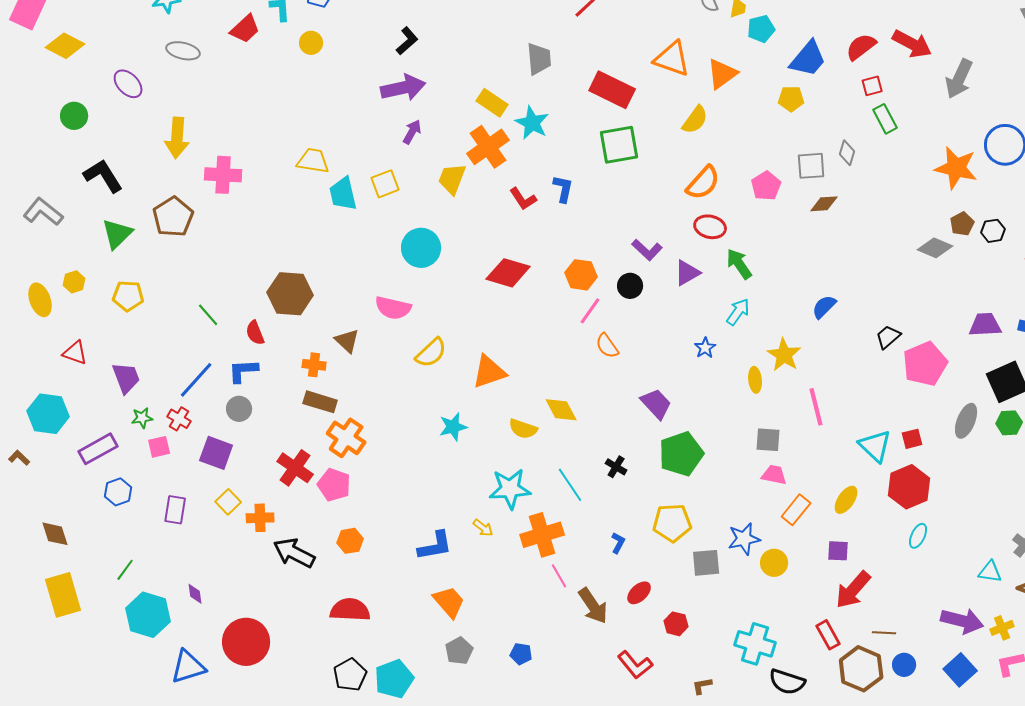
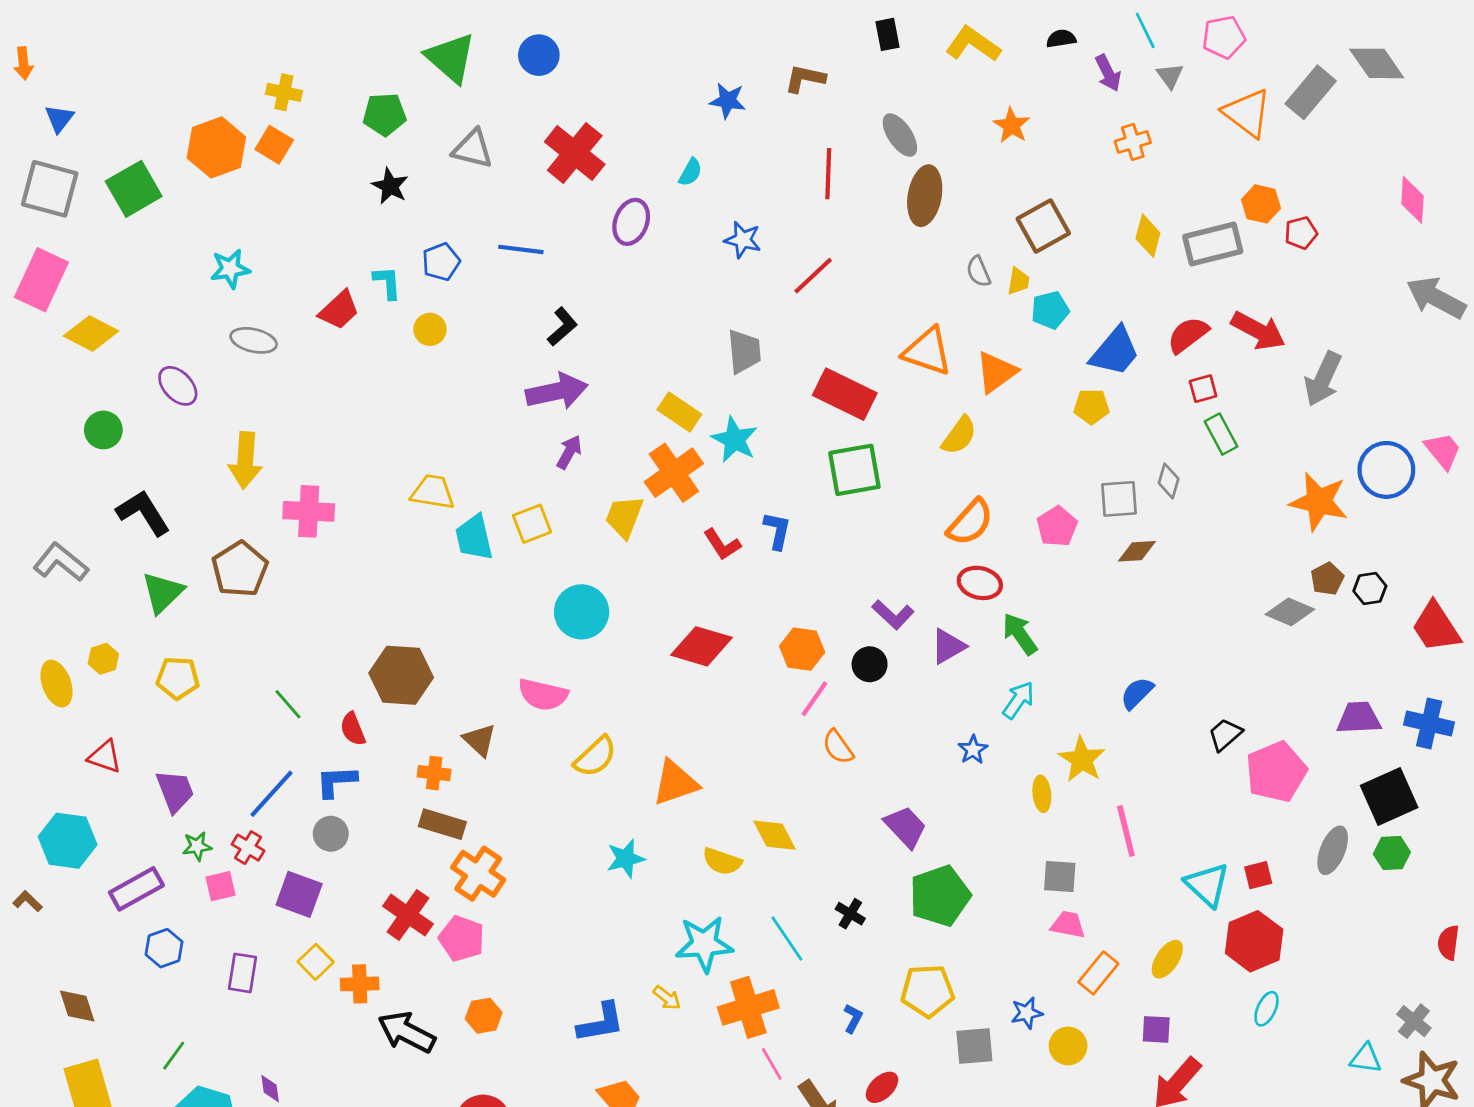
blue star: (744, 539) -> (1027, 1013), size x0.7

